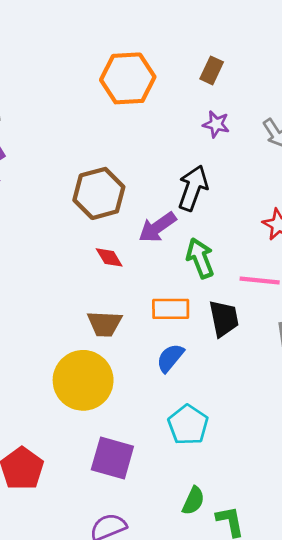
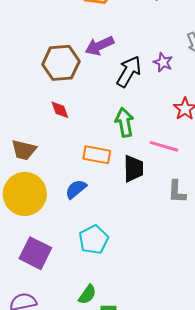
purple star: (216, 124) -> (163, 62), moved
purple arrow: (157, 227) -> (99, 46), moved
brown trapezoid: (105, 324) -> (24, 150), moved
blue semicircle: (170, 358) -> (76, 189), moved

